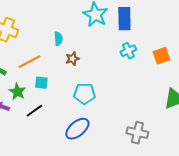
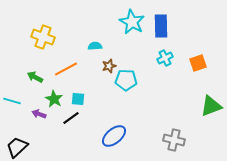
cyan semicircle: (58, 39) -> (95, 46), turned -88
cyan square: (41, 83) -> (78, 99), moved
cyan pentagon: (84, 94) -> (126, 80), moved

